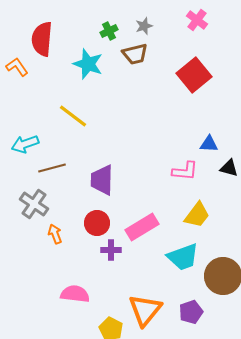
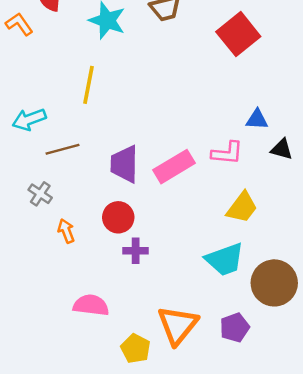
yellow line: (73, 116) -> (89, 85), turned 64
gray cross: (34, 204) -> (40, 194), size x0.7
pink rectangle: (142, 227) -> (174, 167), moved

